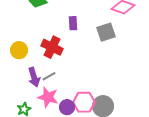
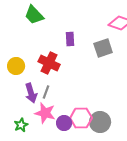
gray line: (49, 76) -> (46, 92), turned -40

